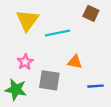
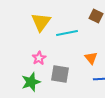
orange triangle: (75, 62) -> (91, 58), moved, turned 40
green star: (16, 90) -> (31, 82), turned -30

